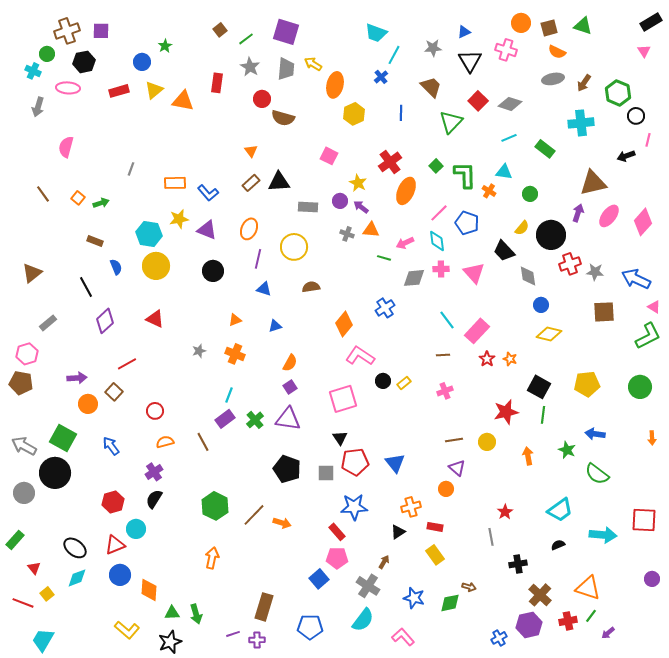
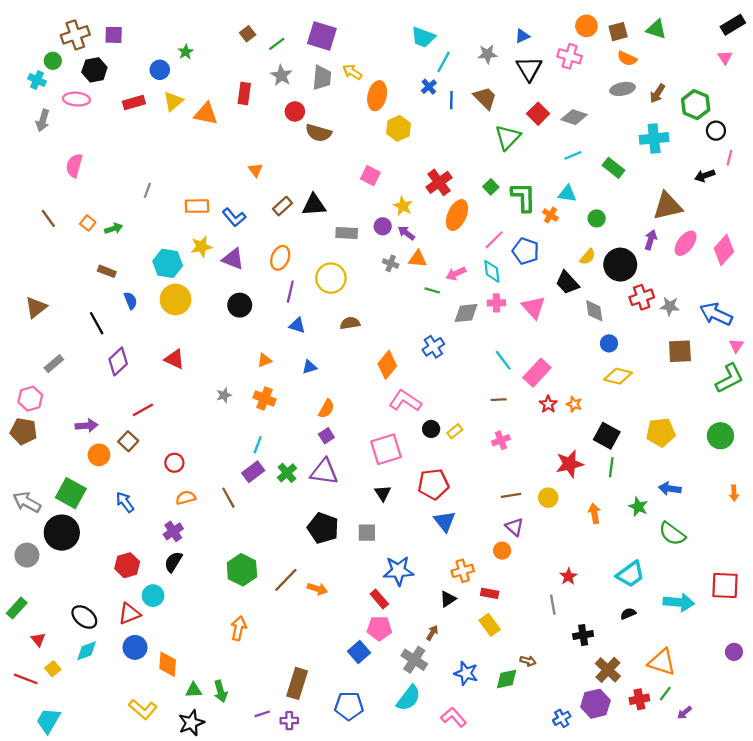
blue line: (401, 113) -> (451, 100), moved
orange triangle: (251, 151) -> (255, 170), moved
pink triangle: (654, 307) -> (736, 346), turned 32
red pentagon: (355, 462) -> (433, 484), moved

